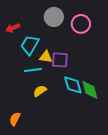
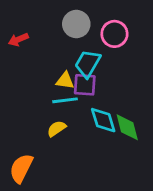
cyan trapezoid: (30, 45) -> (88, 64), moved
cyan line: (33, 70) -> (65, 100), moved
orange semicircle: (15, 119) -> (21, 168), size x1.5

